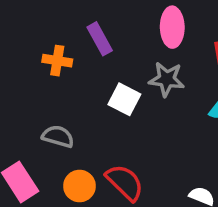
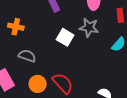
orange cross: (57, 61) -> (16, 27), moved

